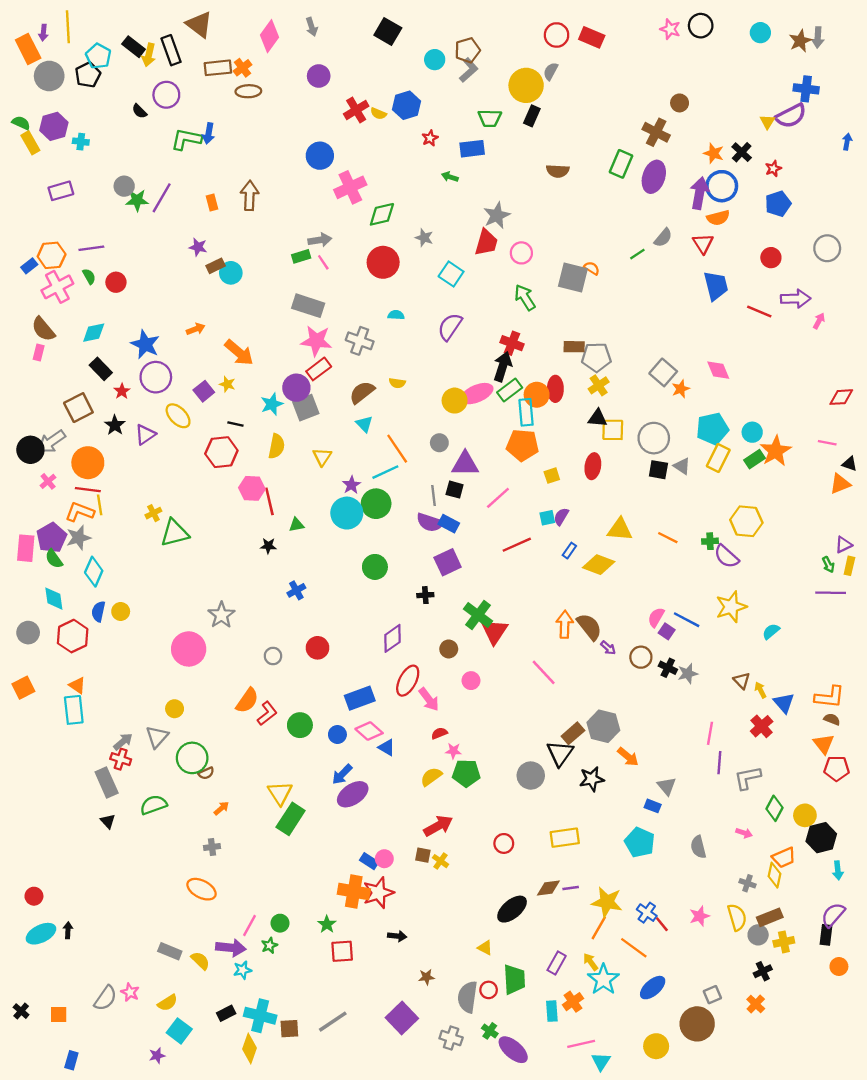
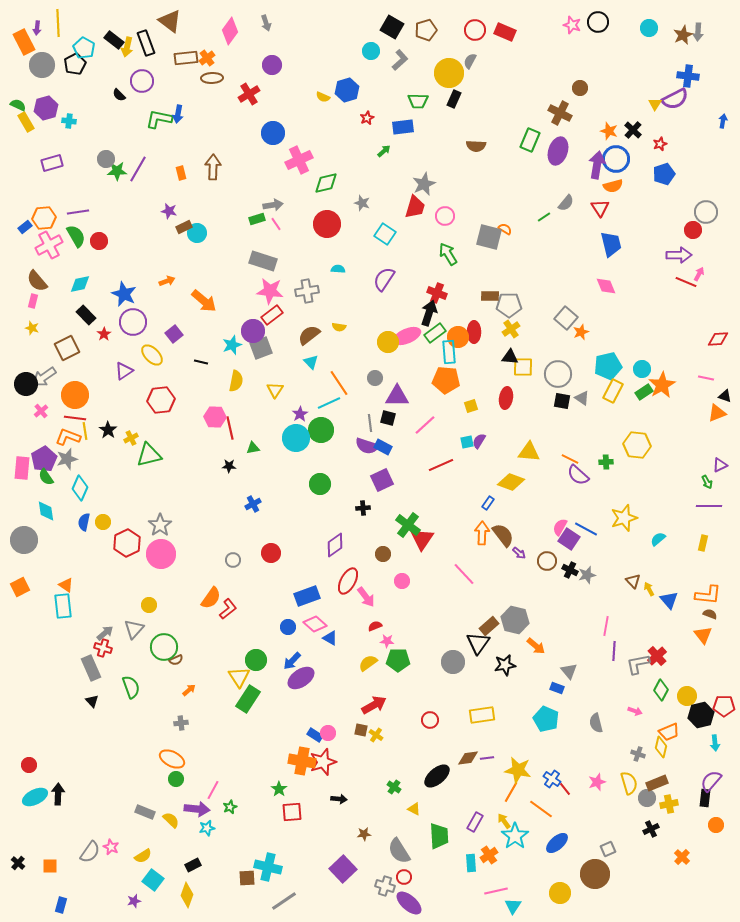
black square: (388, 31) -> (392, 27), moved
brown pentagon: (467, 50) -> (426, 30), moved
red cross: (356, 110) -> (249, 94), moved
green arrow: (450, 177) -> (384, 151), turned 120
red circle: (771, 258) -> (693, 230), moved
green semicircle: (89, 276) -> (76, 236), size x1.6
red line: (759, 312) -> (686, 282), moved
gray cross: (360, 341) -> (307, 291), turned -30
pink diamond: (718, 370) -> (606, 286), moved
yellow star: (227, 384) -> (32, 328), moved
black star: (115, 425) -> (108, 430), moved
red hexagon: (221, 452) -> (161, 400), moved
blue rectangle: (569, 551) -> (488, 503), moved
purple semicircle: (726, 556) -> (578, 475), moved
yellow rectangle: (849, 566) -> (703, 543), moved
gray star: (221, 615) -> (160, 525), moved
purple square: (667, 631) -> (569, 539), size x1.5
gray circle: (28, 633) -> (24, 540), size x1.4
red hexagon: (73, 636) -> (127, 543), moved
green circle: (300, 725) -> (256, 660), moved
red cross: (762, 726) -> (657, 656), moved
red pentagon: (837, 768) -> (724, 706), moved
green semicircle: (153, 805) -> (131, 687), turned 90
green circle: (280, 923) -> (176, 779), moved
black arrow: (68, 930) -> (58, 794), size x1.5
red circle: (489, 990) -> (404, 877), moved
gray semicircle: (467, 997) -> (399, 851), turned -40
orange cross: (756, 1004) -> (682, 857), moved
cyan cross: (260, 1016) -> (268, 867), moved
gray line: (333, 1022) -> (284, 901), moved
green cross: (490, 1031) -> (394, 787), moved
yellow diamond: (250, 1049) -> (187, 895), moved
purple ellipse: (513, 1050) -> (409, 903), moved

